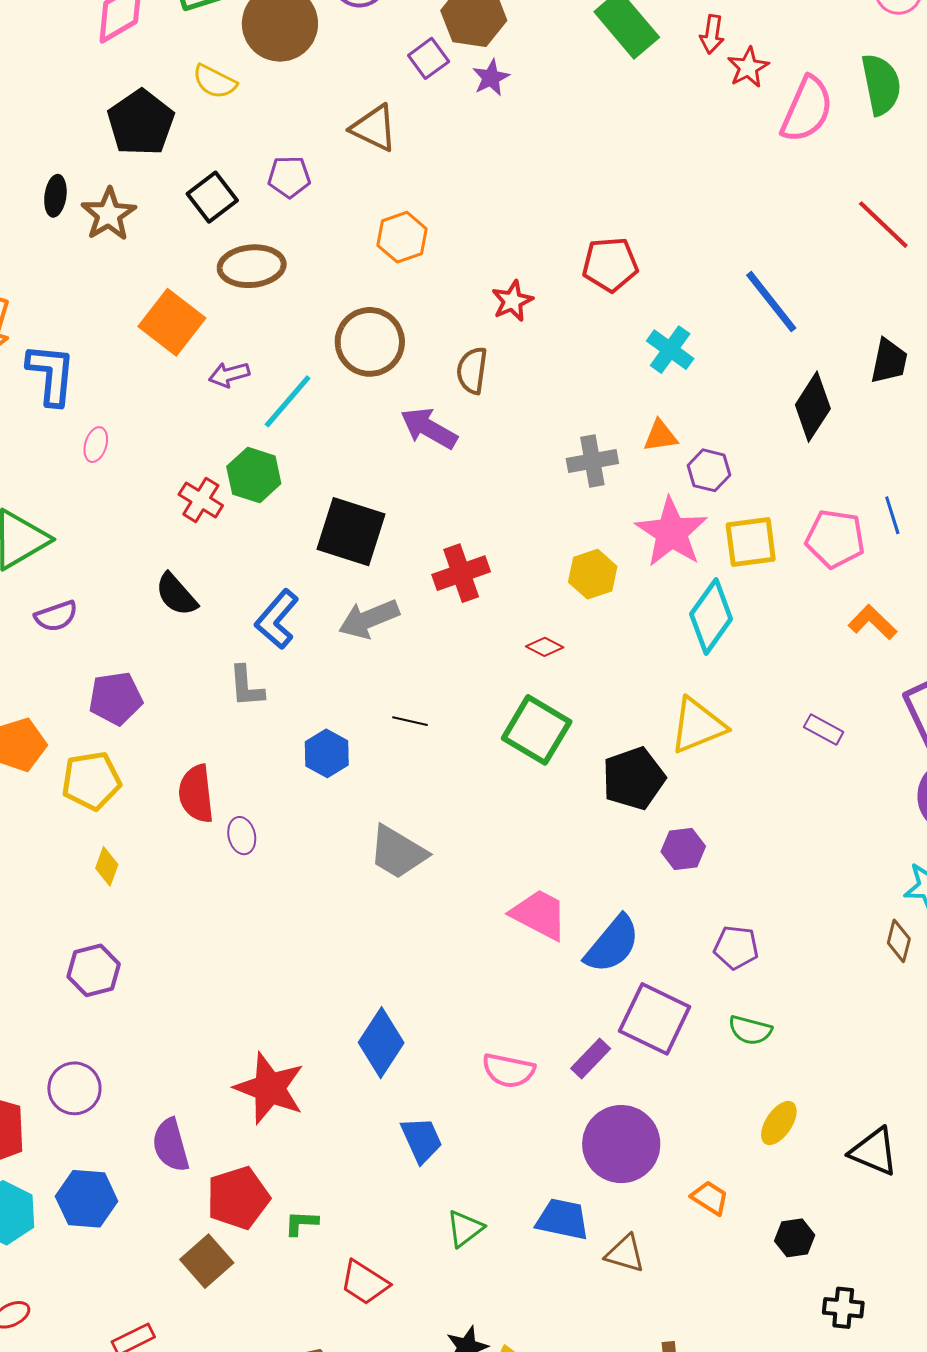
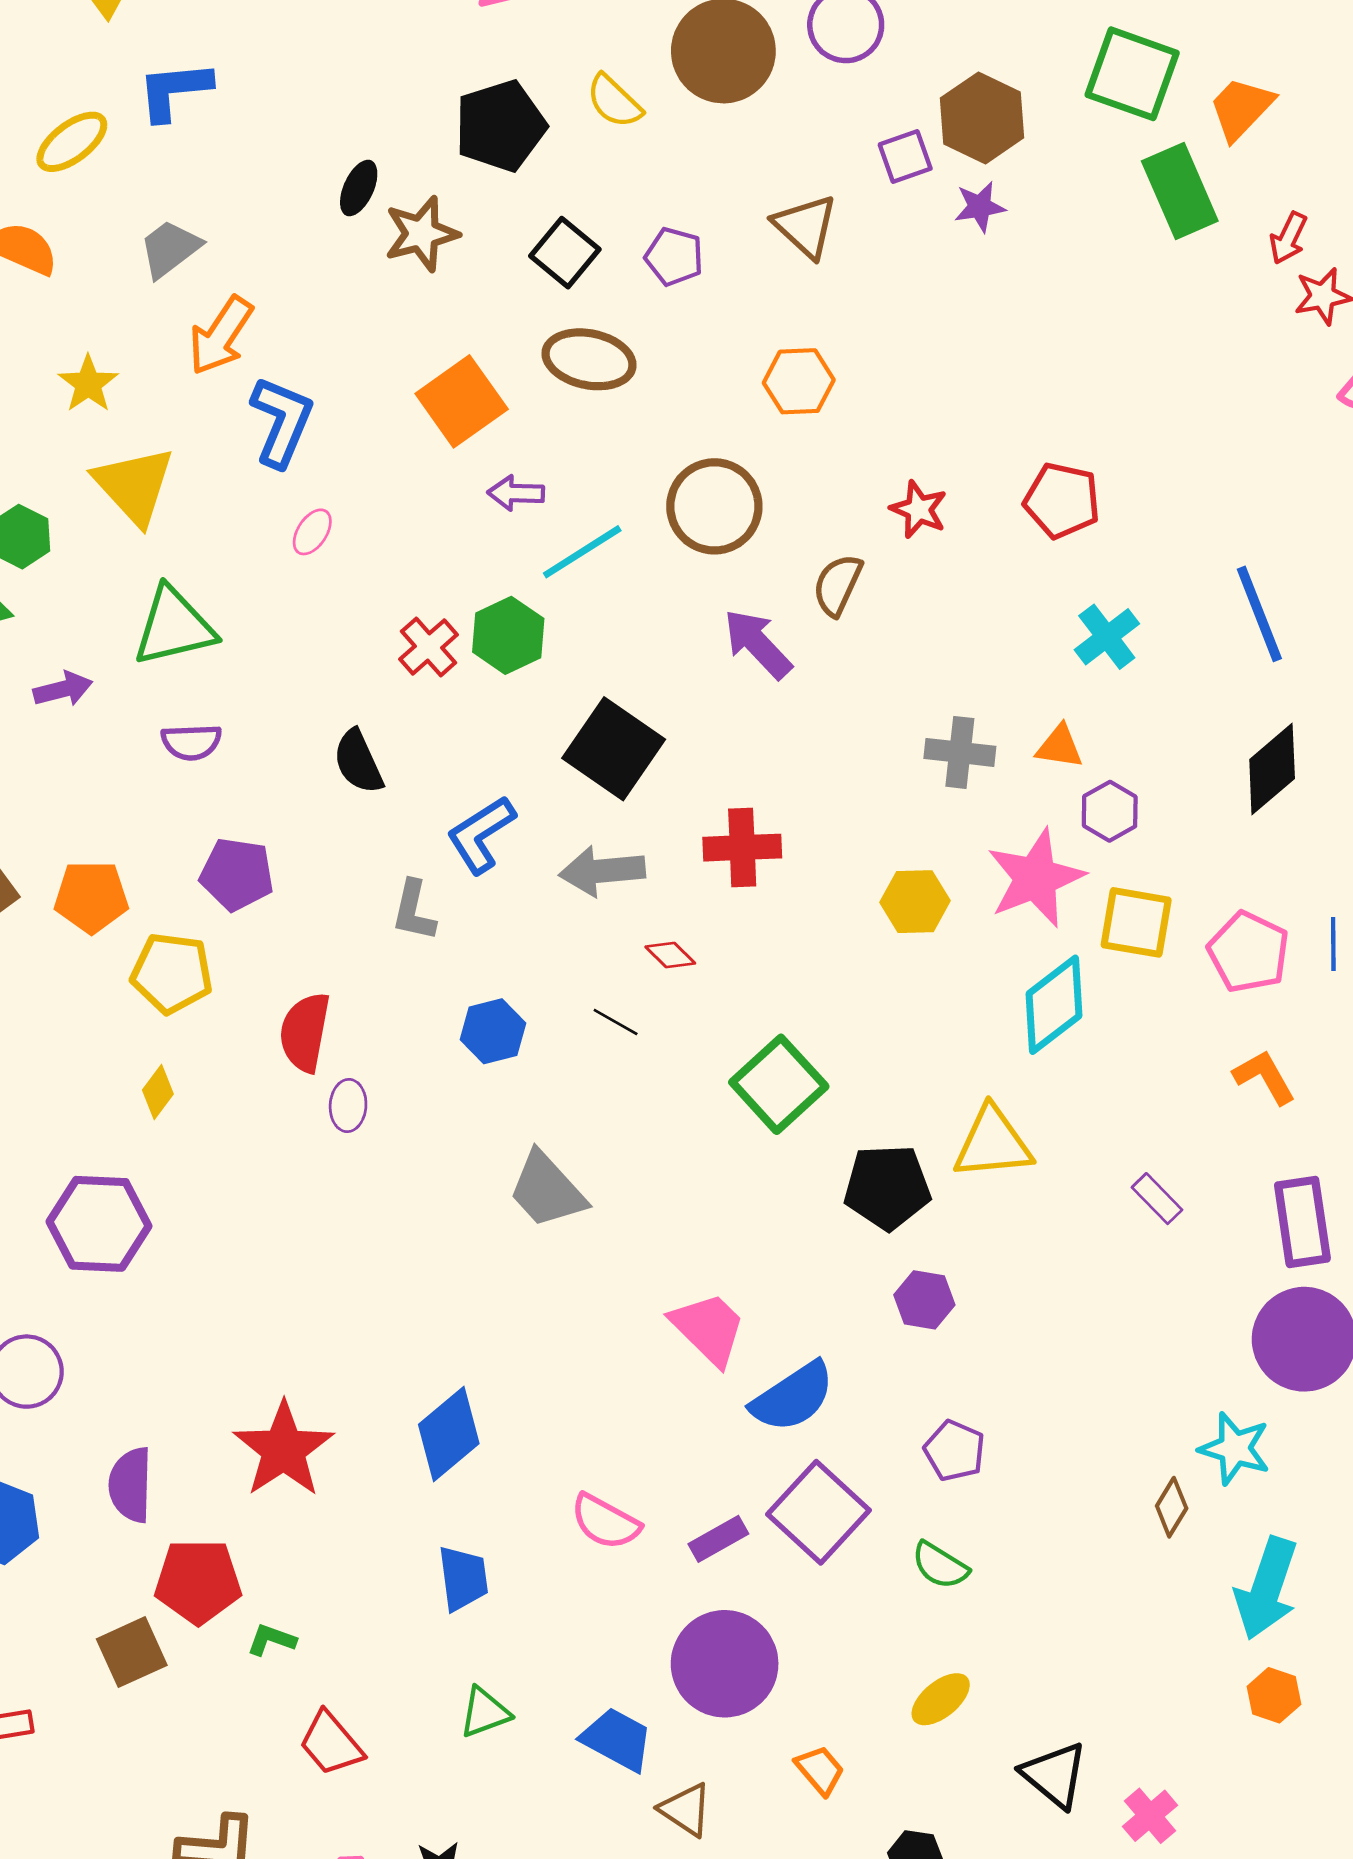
black square: (212, 197) -> (565, 253), turned -30
red star: (512, 301) -> (919, 509), turned 30
red diamond: (545, 647) -> (670, 955), moved
purple hexagon: (94, 970) -> (99, 1224), size x1.4

